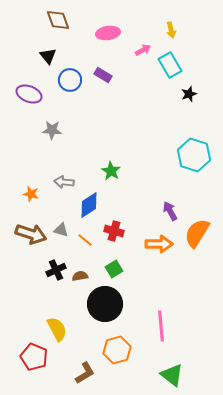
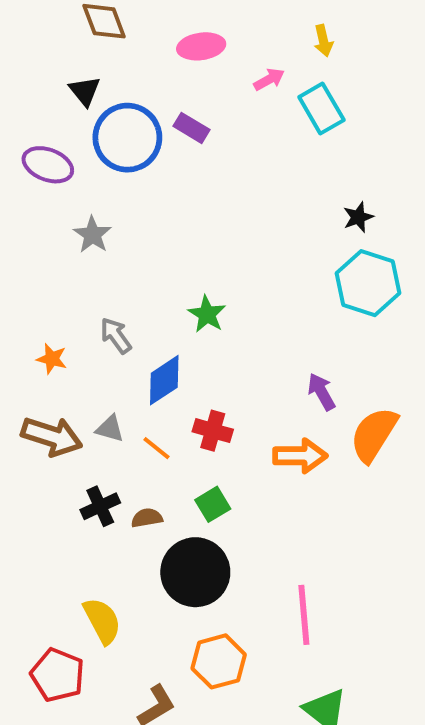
blue circle: (70, 80) -> (127, 138), size x1.5
black star: (189, 94) -> (358, 217), moved
gray star: (52, 130) -> (92, 235), turned 30
gray arrow: (64, 182) -> (116, 336), turned 48

